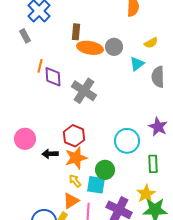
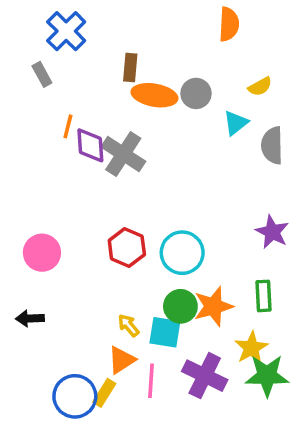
gray cross: (84, 91) -> (123, 154), moved
cyan circle: (127, 141) -> (182, 253), moved
black arrow: (50, 154) -> (30, 318), moved
orange star: (76, 158) -> (213, 306), moved

